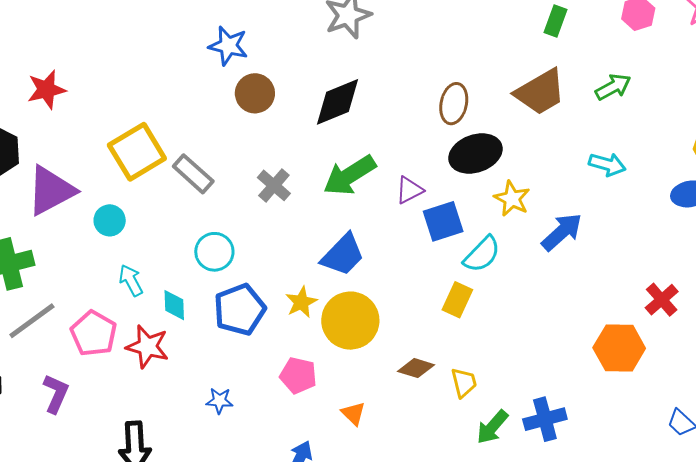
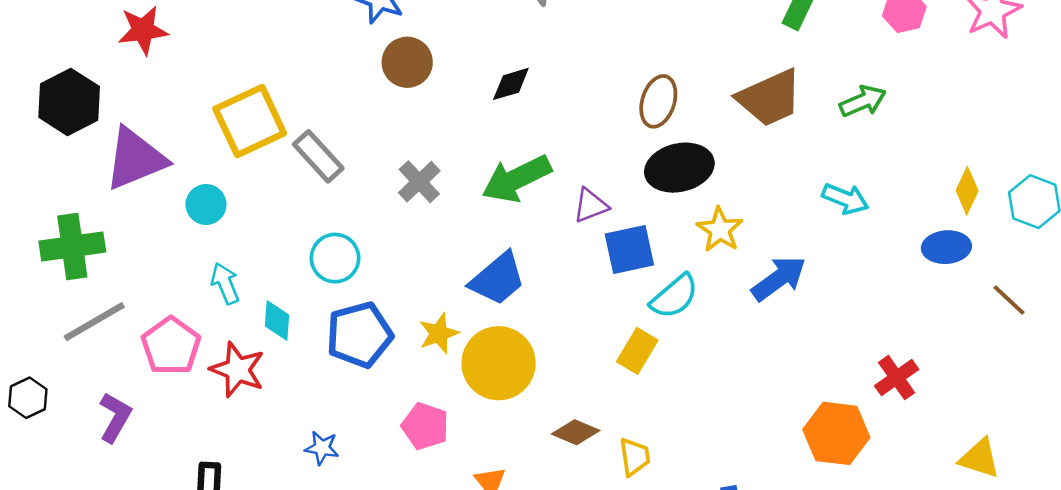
black diamond: (338, 102) -> (511, 84), size x0.6

